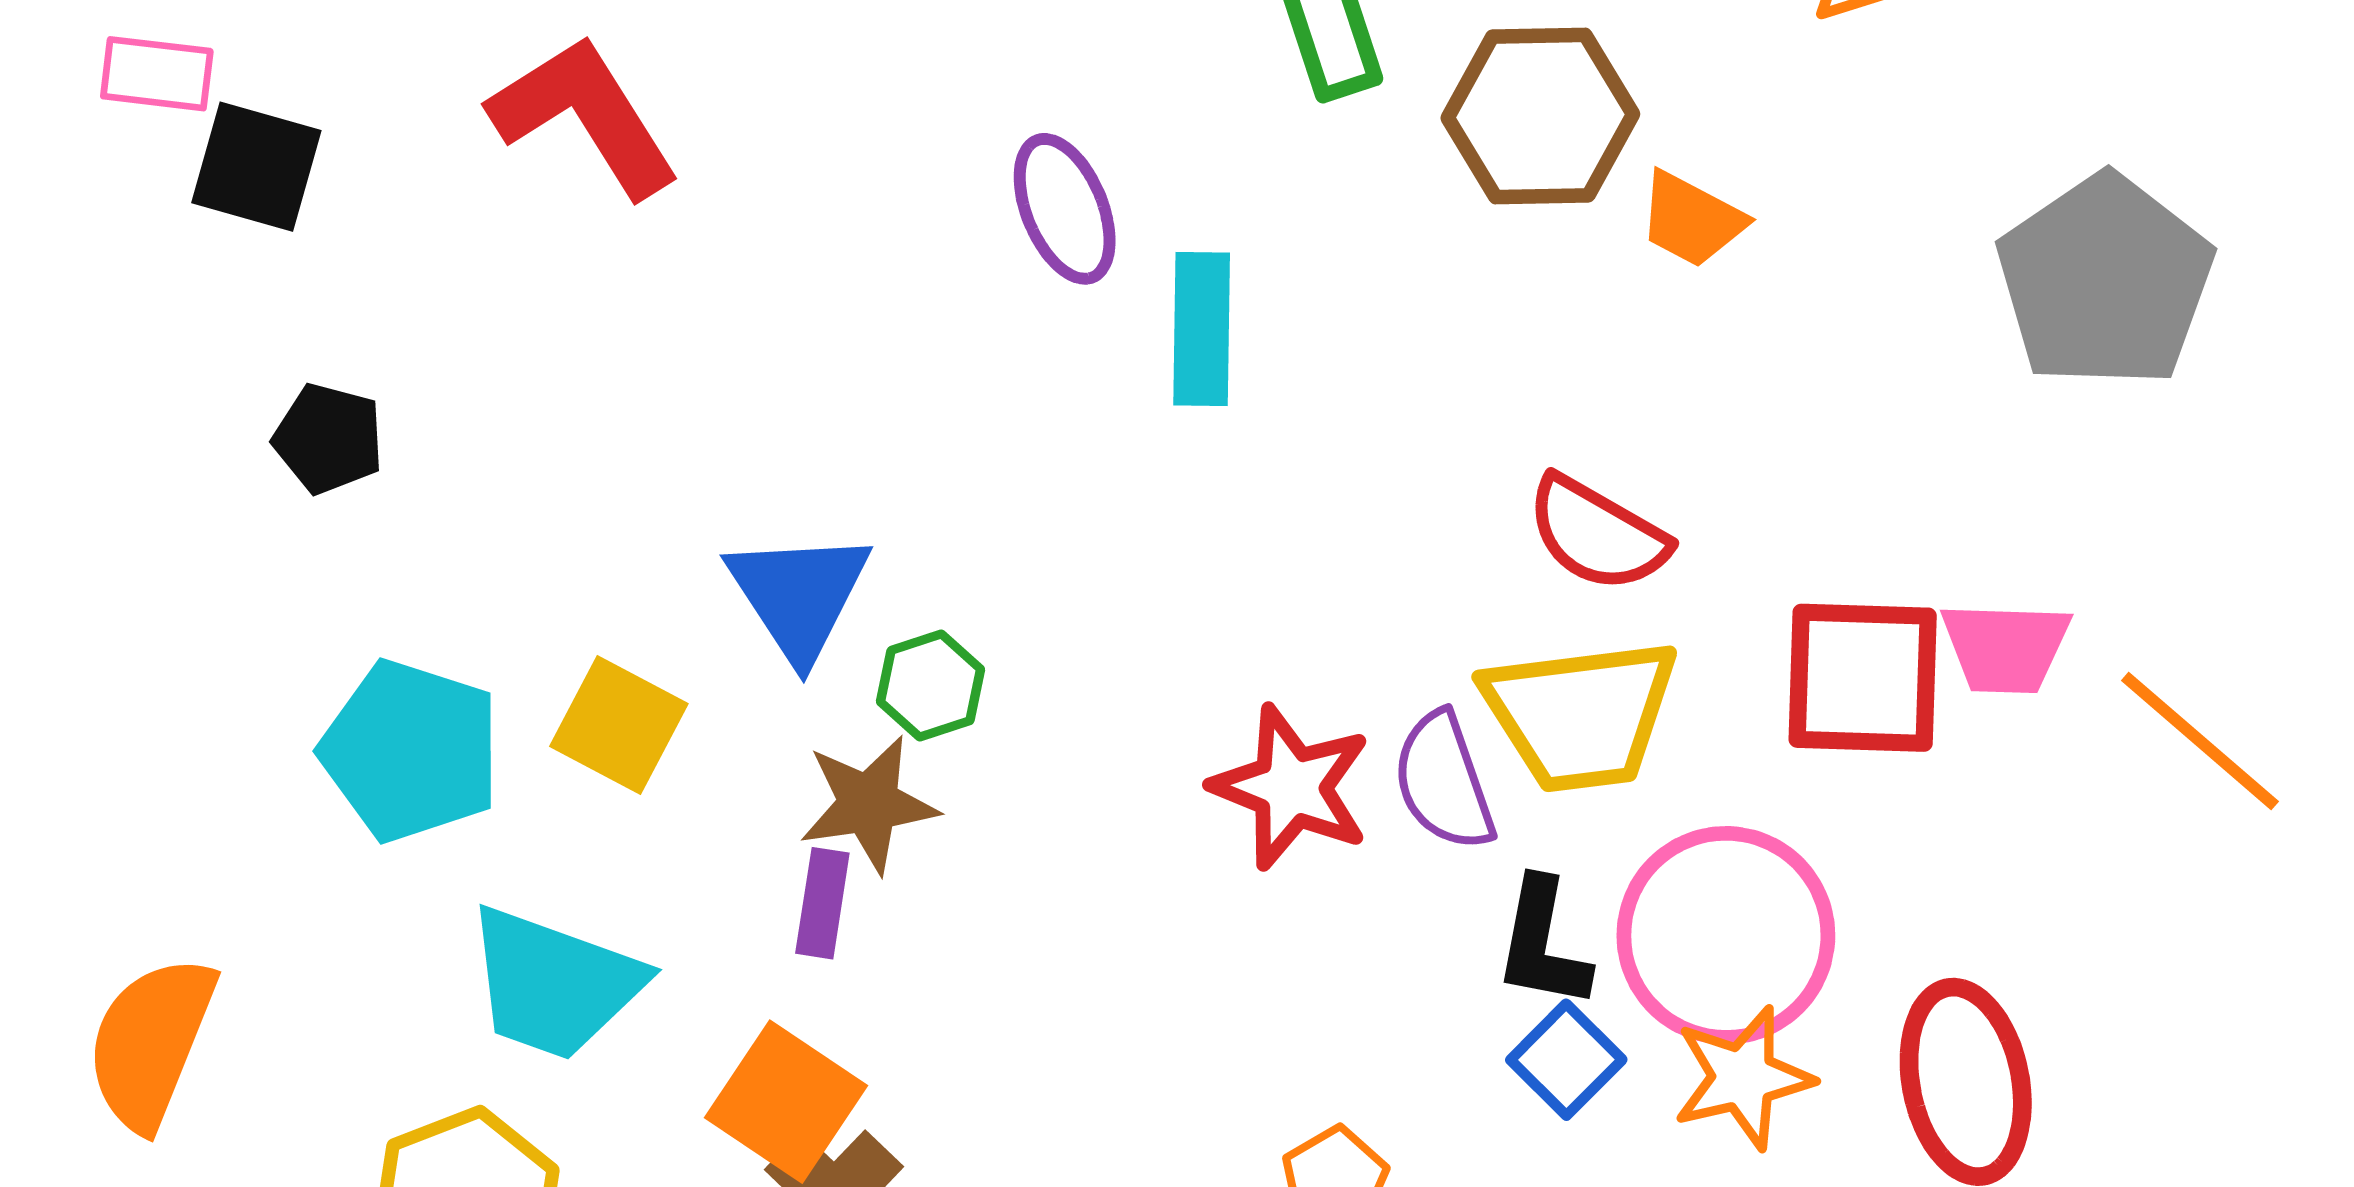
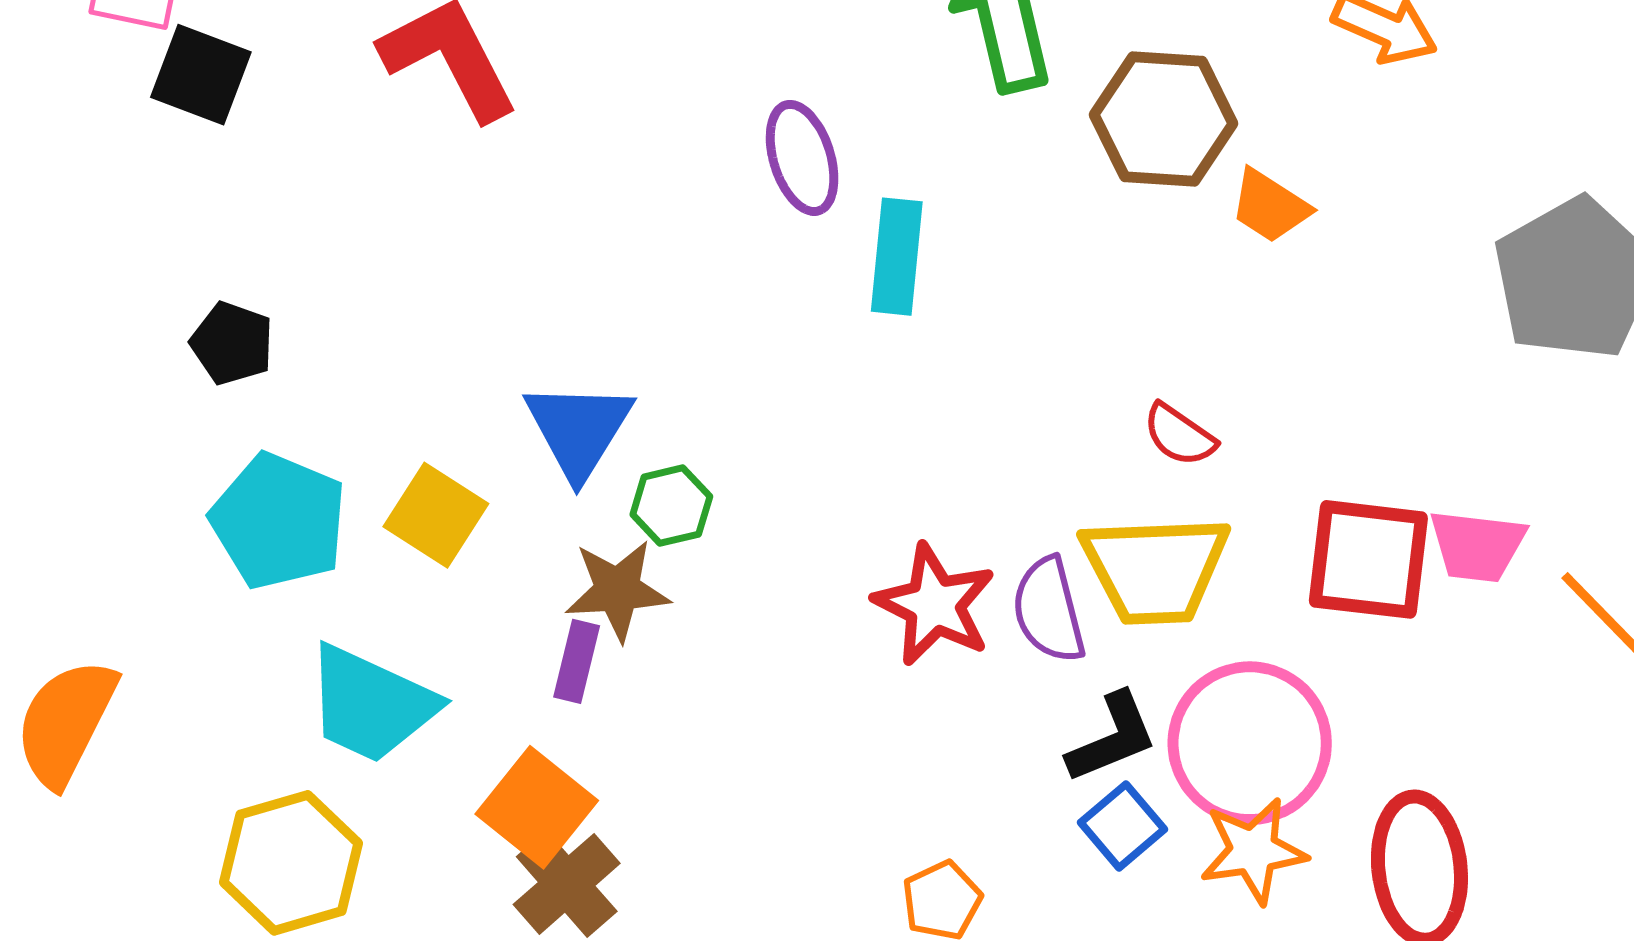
black pentagon: (329, 439) -> (232, 343), moved
red semicircle: (1597, 534) -> (1179, 435), size x0.7
black L-shape: (1543, 944) -> (1112, 738), turned -128

